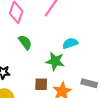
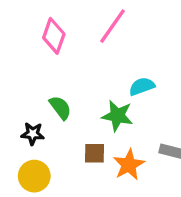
green semicircle: (25, 42) -> (60, 108), moved

